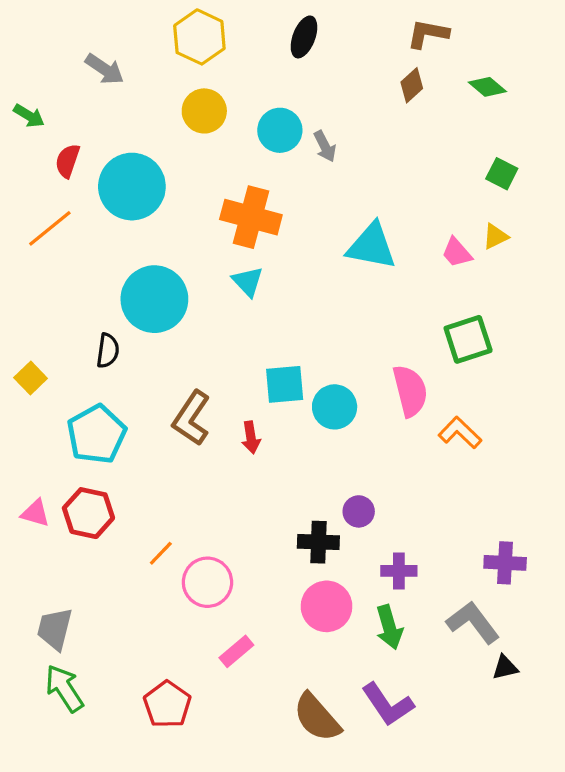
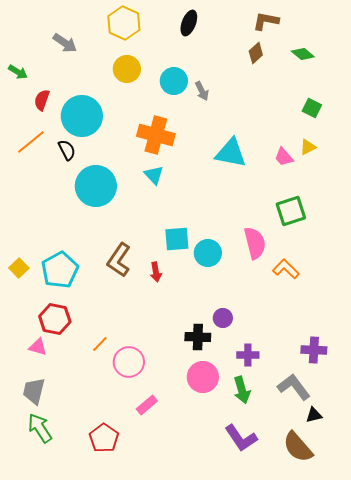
black semicircle: (108, 351) -> (67, 150), moved, turned -35
yellow square: (31, 378) -> (19, 268), moved
pink triangle: (35, 513) -> (38, 347), moved
brown semicircle: (317, 717) -> (298, 447), moved

